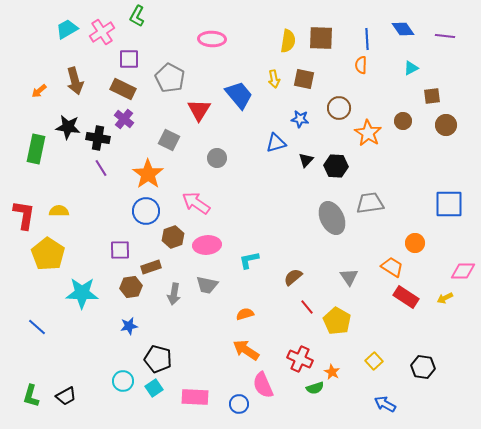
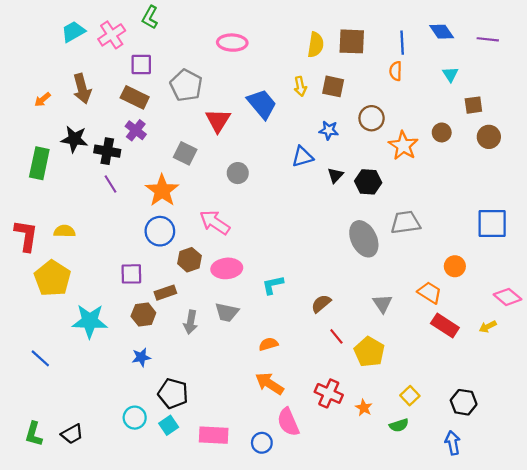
cyan triangle: (411, 68) -> (450, 74), turned -35
pink diamond: (463, 271) -> (507, 297), turned 40
green semicircle: (315, 388) -> (399, 425), moved
blue arrow: (385, 404) -> (453, 443), moved, turned 50

